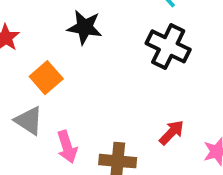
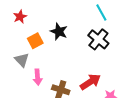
black star: (85, 27) -> (59, 31), moved
red arrow: (172, 132) -> (90, 82), size x1.5

